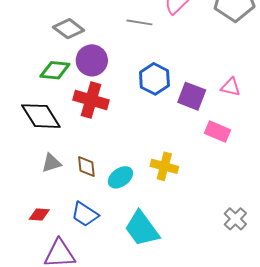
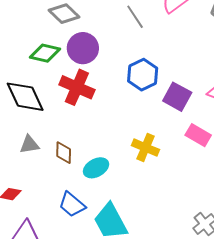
gray line: (139, 22) -> (135, 17), turned 40
yellow cross: (164, 166) -> (145, 148), moved
blue trapezoid: (85, 214) -> (72, 204), moved

